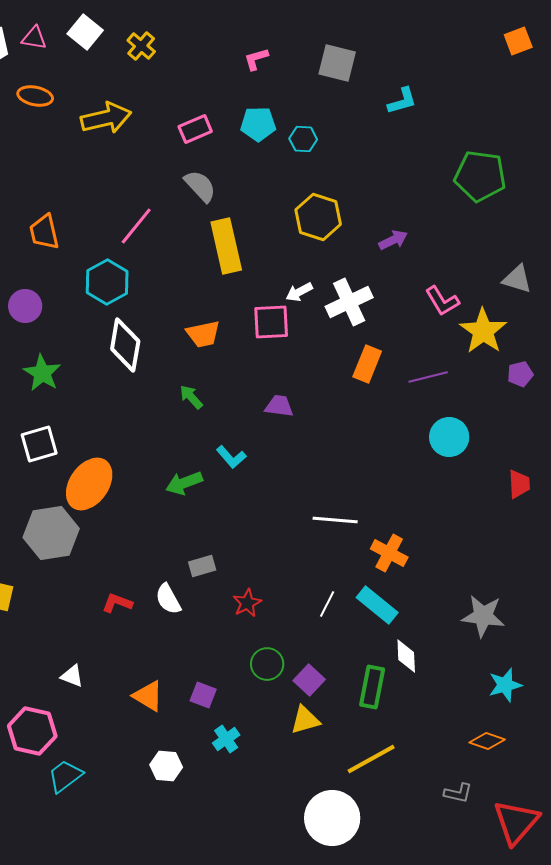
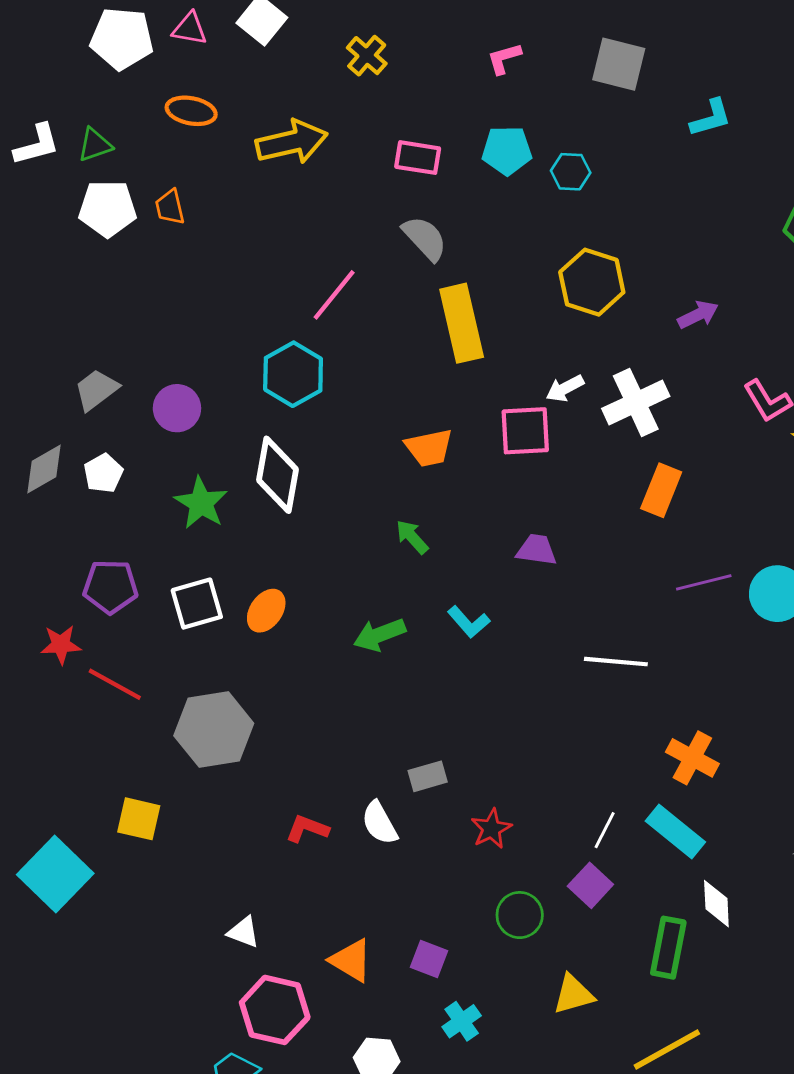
yellow cross: (141, 46) -> (367, 56), moved
pink rectangle: (195, 129) -> (418, 158), turned 32
orange trapezoid: (44, 232) -> (170, 207), moved, size x0.7
white diamond: (125, 345) -> (278, 475), moved
purple line: (428, 377) -> (704, 582), moved
green arrow: (184, 483) -> (379, 635), moved
orange ellipse: (89, 484) -> (266, 611), moved, size x0.6
white line: (335, 520) -> (616, 662), moved
purple square: (309, 680) -> (590, 885), moved
pink hexagon: (32, 731) -> (275, 1010), moved

